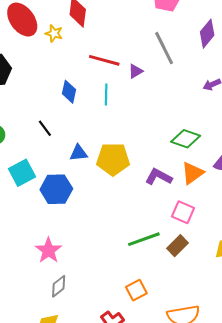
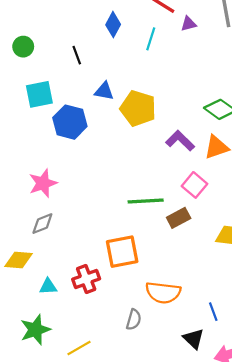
orange square: (136, 290) -> (122, 252), size x1.5

